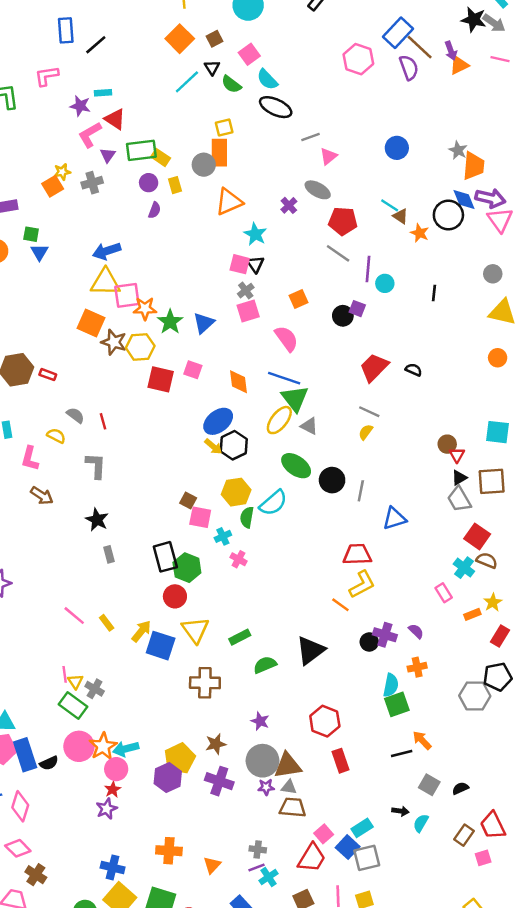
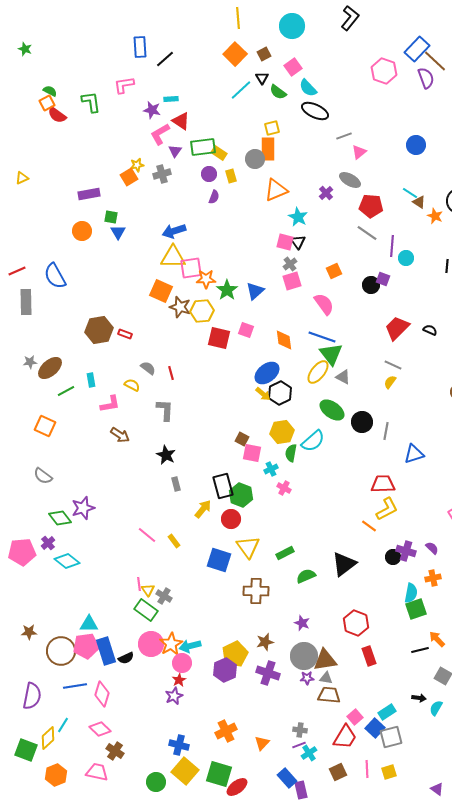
pink L-shape: (30, 458) -> (110, 404), turned -115
yellow arrow: (141, 631) -> (203, 509), moved
orange cross: (169, 851) -> (226, 731), turned -30

